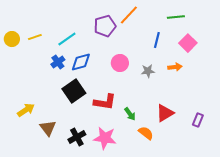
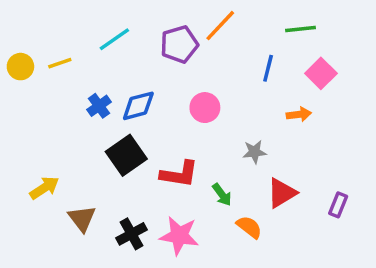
cyan line: (67, 39) -> (114, 39), moved
gray star: (148, 71) -> (254, 152), moved

